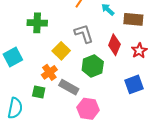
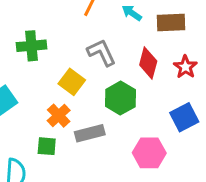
gray rectangle: (69, 87) -> (90, 133), turned -36
pink hexagon: (88, 109) -> (149, 153), moved

